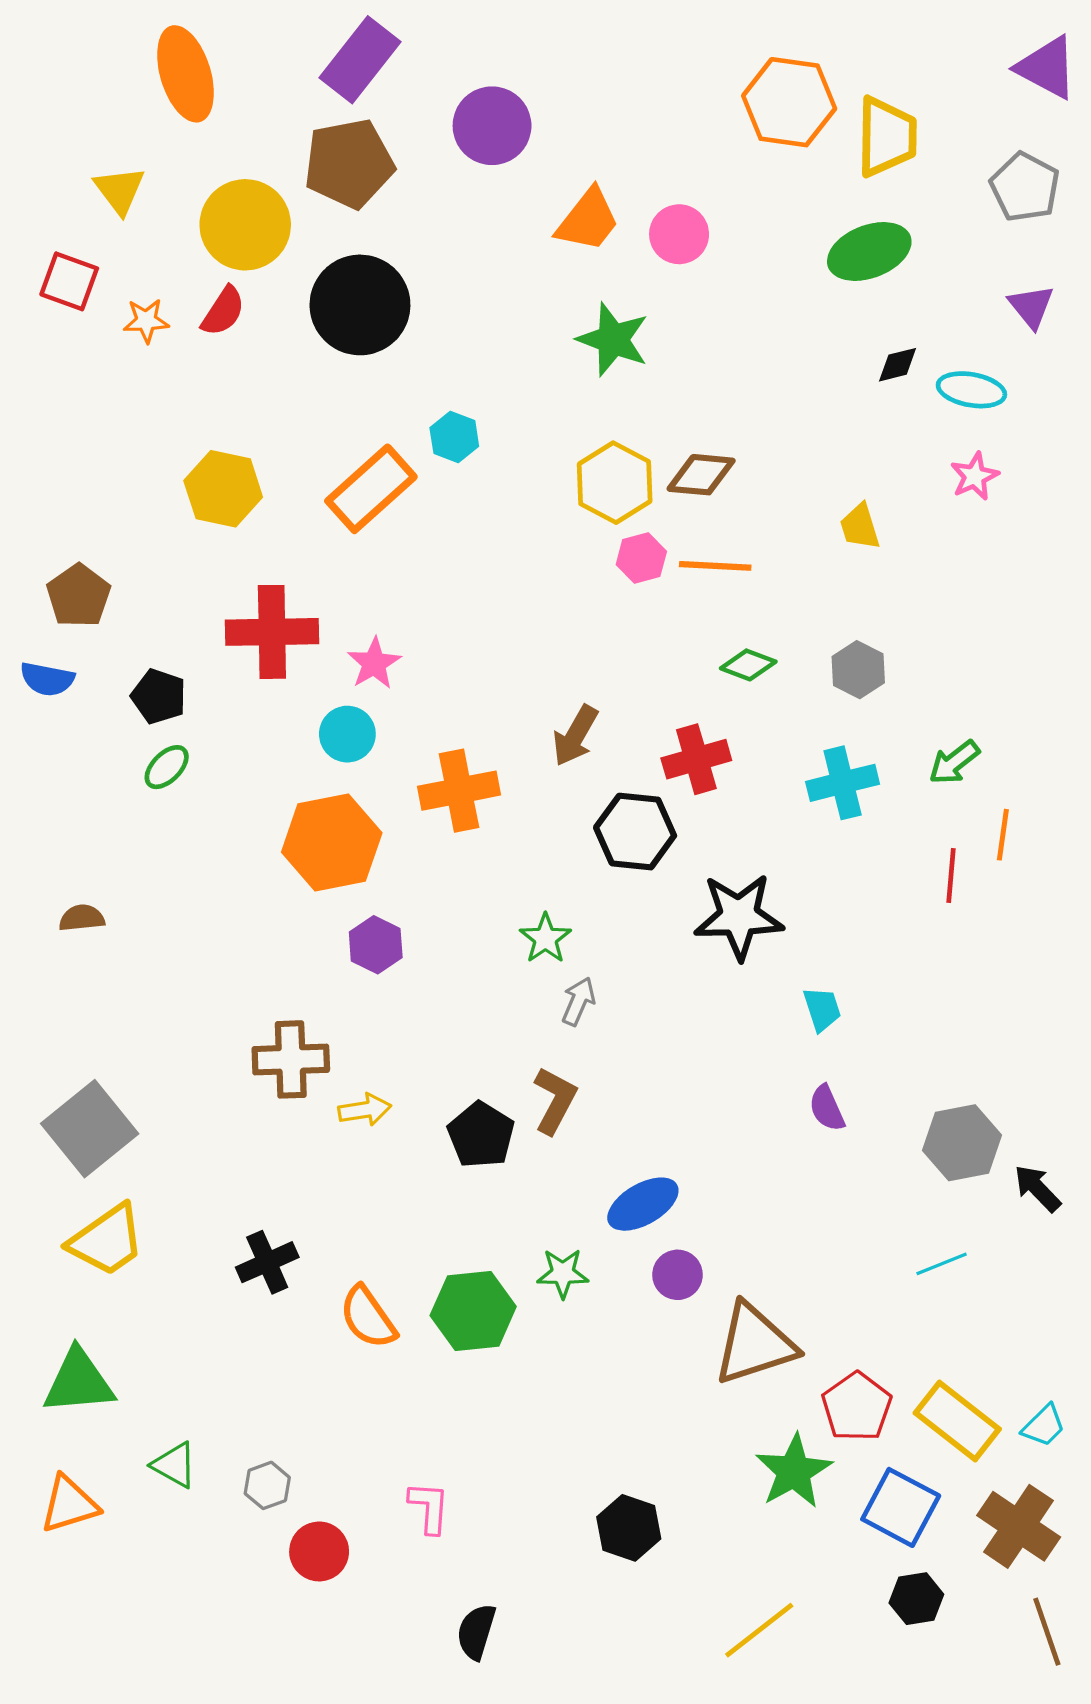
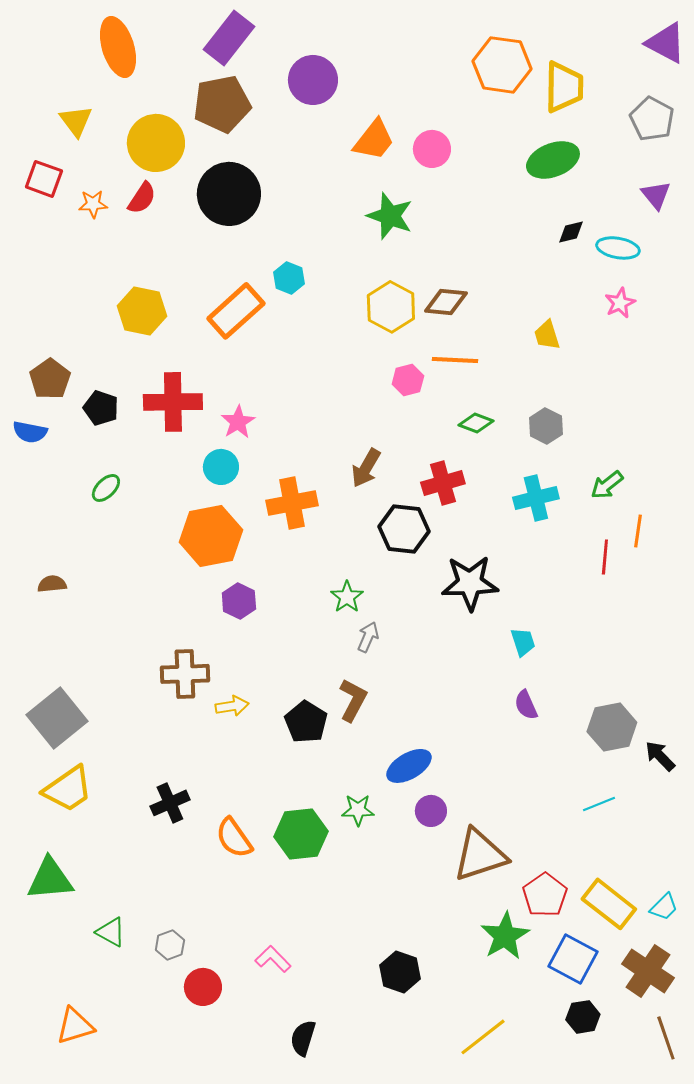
pink hexagon: (641, 558) -> (408, 380), moved
black pentagon: (159, 696) -> (101, 408), moved
orange triangle: (69, 1504) -> (75, 1026), moved
pink L-shape: (429, 1507) -> (273, 959), turned -48

